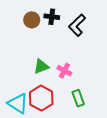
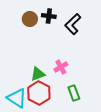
green triangle: (41, 66) -> (38, 74), moved
pink cross: (64, 71) -> (61, 67), turned 32

